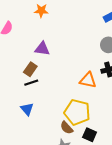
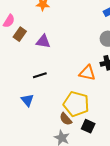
brown rectangle: (30, 69) -> (20, 34), moved
black line: (31, 83) -> (40, 75), moved

